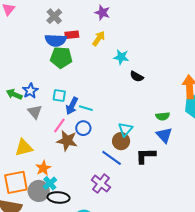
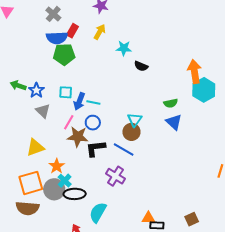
red rectangle: (72, 35) -> (72, 31), turned -48
green arrow: (14, 94) -> (18, 86), moved
black L-shape: (146, 156) -> (96, 148), moved

